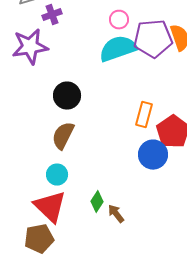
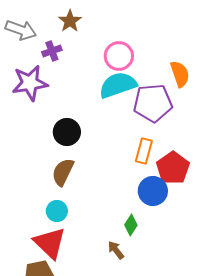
pink circle: (119, 20) -> (119, 56), size x1.5
purple pentagon: (153, 39) -> (153, 103), moved
green diamond: (97, 202) -> (131, 225), moved

